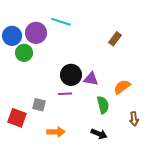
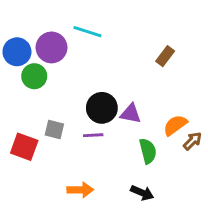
gray square: (39, 105) -> (54, 129), moved
red square: (17, 118) -> (24, 147), moved
brown arrow: (134, 119) -> (192, 141), moved, turned -128

